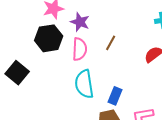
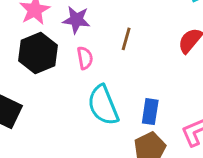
pink semicircle: (80, 49) -> (85, 58), size x0.7

